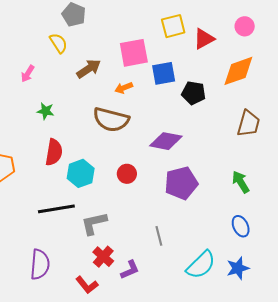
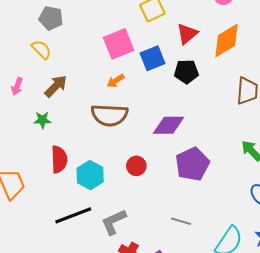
red triangle: (204, 39) -> (187, 34), moved
brown arrow: (89, 69) -> (56, 86), moved
gray line: (159, 236) -> (181, 221), turned -48

